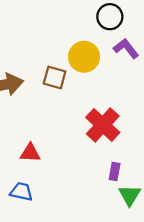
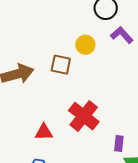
yellow circle: (84, 57) -> (85, 45), size x0.7
red cross: (103, 125) -> (84, 116), moved

